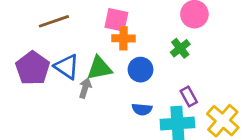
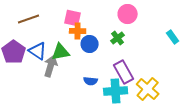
blue circle: (141, 70) -> (90, 44), moved
gray arrow: (85, 88) -> (51, 66), size x1.5
purple rectangle: (189, 97) -> (124, 72), size x1.6

